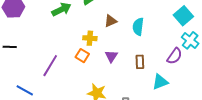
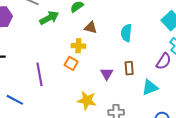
brown triangle: (111, 21) -> (91, 28), moved, turned 40
purple triangle: (111, 56) -> (107, 74), moved
purple line: (50, 66) -> (39, 74), turned -40

